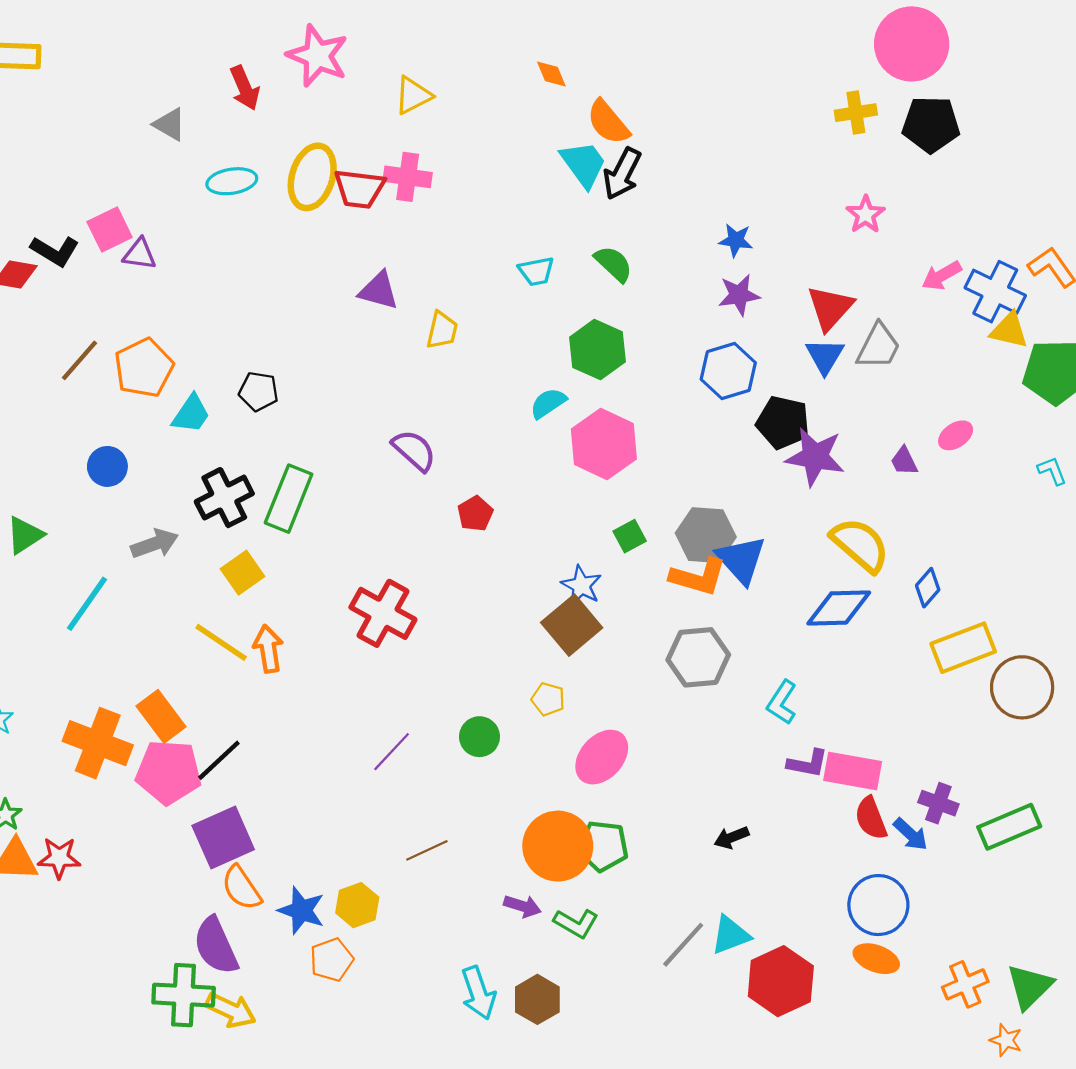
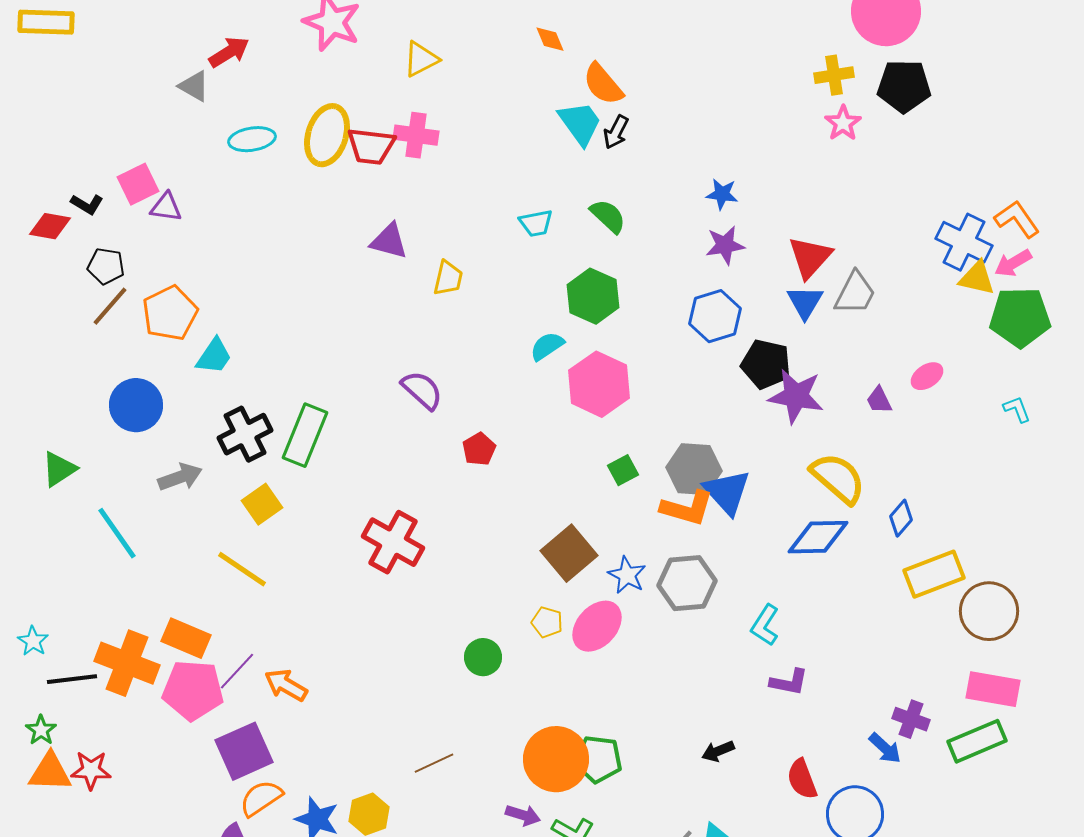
red arrow: (245, 88) -> (229, 52), moved, turned -99
black arrow: (622, 174) -> (616, 132), size x0.7
pink star: (866, 214) -> (843, 123), moved
black L-shape: (55, 251) -> (87, 204), size x0.7
pink arrow: (942, 276) -> (1013, 263), moved
black pentagon: (259, 391) -> (106, 266), moved
blue circle: (107, 466) -> (136, 405), size x1.4
blue star: (581, 585) -> (627, 575), moved
cyan line: (87, 604) -> (117, 533), turned -70
orange arrow: (268, 649) -> (286, 685), moved, turned -51
orange rectangle: (161, 716) -> (186, 638), turned -30
purple line: (392, 752) -> (237, 671), moved
pink ellipse: (602, 757) -> (597, 626), moved
black line: (219, 760) -> (72, 679), moved, turned 36
pink rectangle: (853, 771) -> (993, 689), moved
red semicircle: (871, 818) -> (802, 779), moved
orange semicircle: (241, 888) -> (261, 798), turned 90

